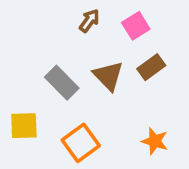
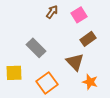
brown triangle: (108, 76) -> (75, 62), moved

